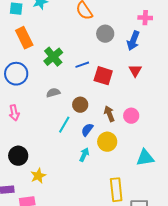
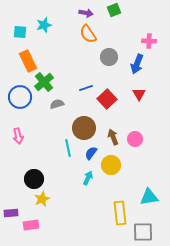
green cross: (53, 57) -> (44, 82), moved
red square: (103, 76) -> (107, 99), turned 30
gray semicircle: (53, 93) -> (57, 104), moved
brown circle: (80, 105) -> (84, 128), size x1.5
cyan line: (64, 125) -> (68, 148), turned -42
black circle: (18, 156) -> (34, 179), moved
cyan triangle: (145, 158) -> (149, 197), moved

